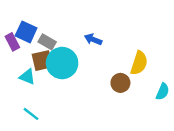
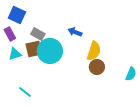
blue square: (26, 32) -> (17, 15), moved
yellow semicircle: (139, 63) -> (94, 51), moved
cyan triangle: (27, 77) -> (15, 54), moved, turned -40

